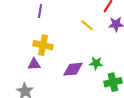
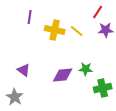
yellow cross: (43, 45) -> (55, 30), moved
purple triangle: (34, 64) -> (24, 70), turned 40

